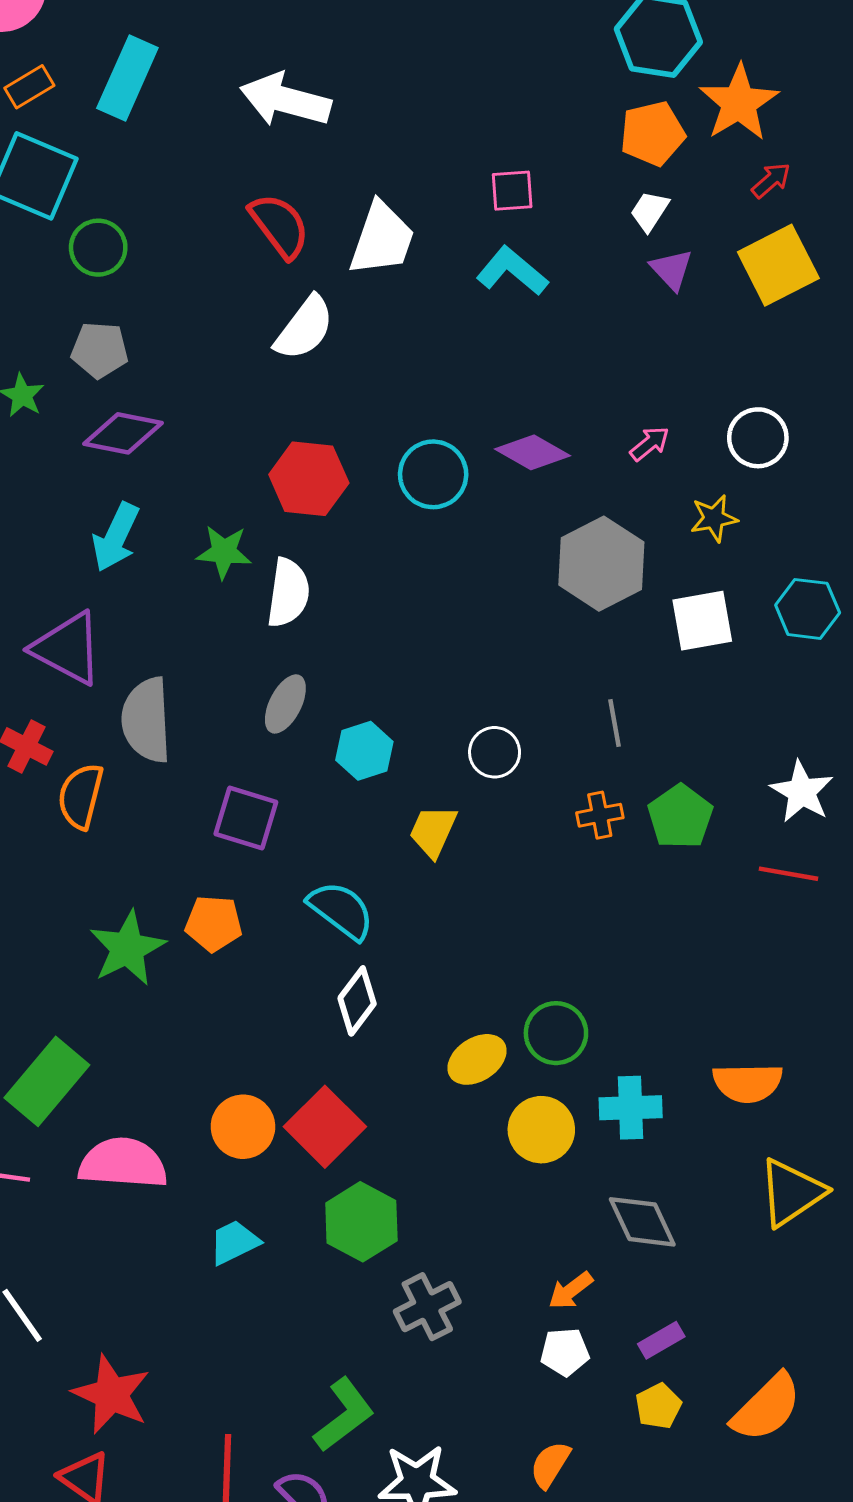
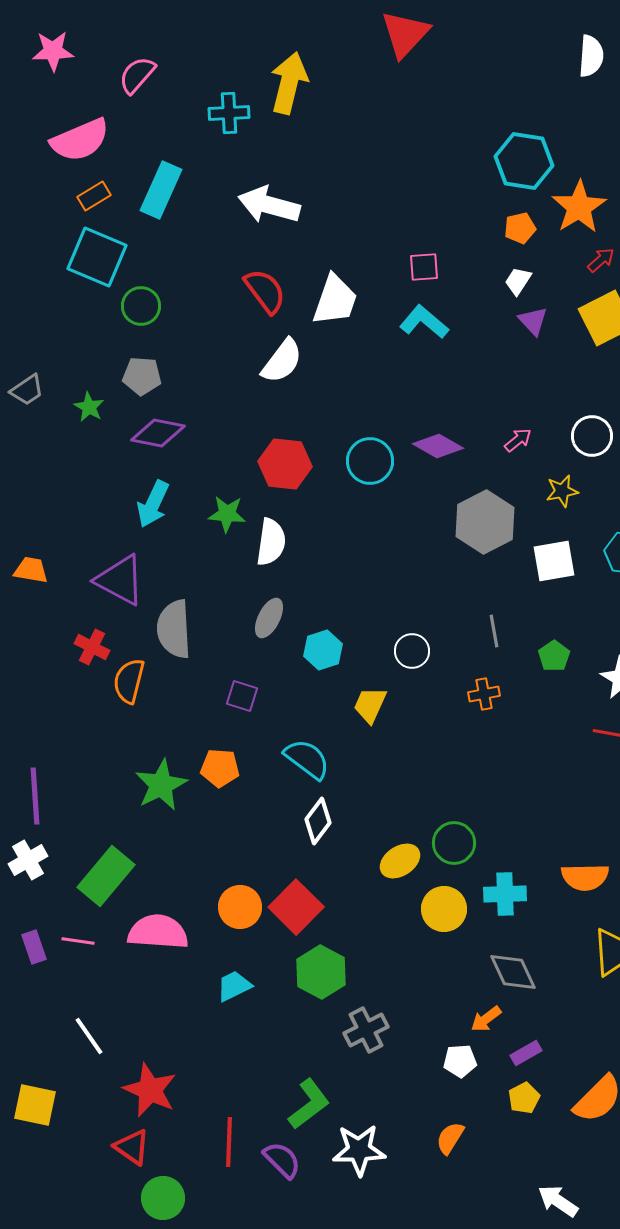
orange pentagon: (653, 134) -> (520, 228), size x0.7
green pentagon: (680, 817) -> (554, 656), moved, size x0.7
purple square: (246, 818) -> (242, 696), size x0.7
orange arrow: (571, 1291) -> (486, 1019), moved

